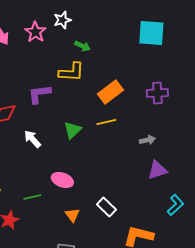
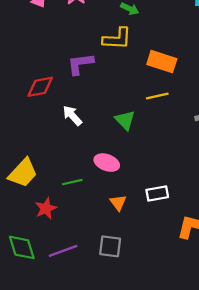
orange rectangle: (110, 92) -> (162, 62), turned 55
green triangle: (72, 130) -> (125, 120), moved, turned -30
white rectangle: (106, 207) -> (157, 194), turned -54

